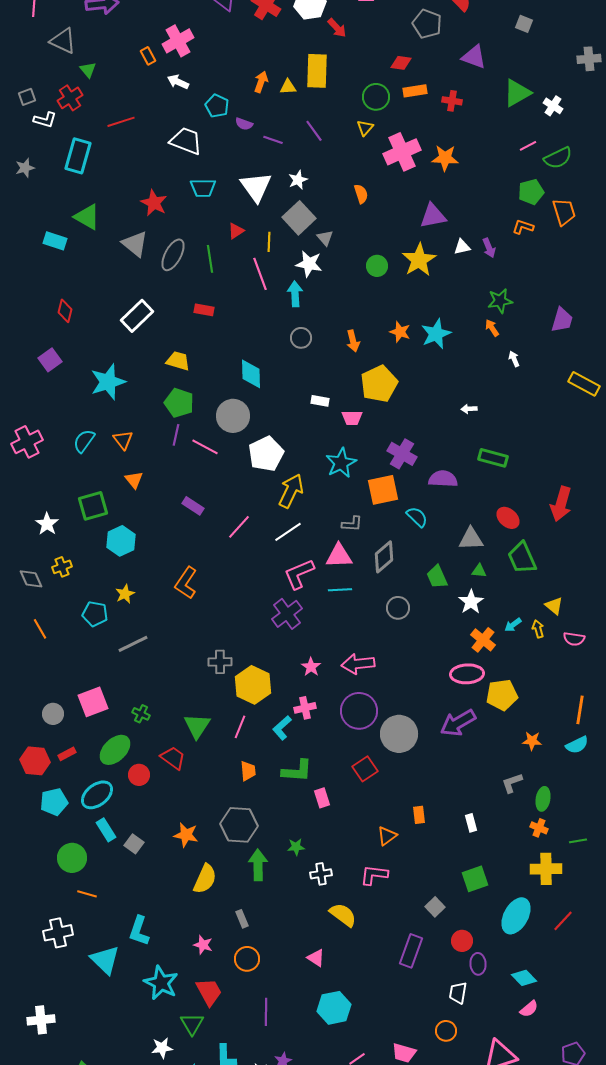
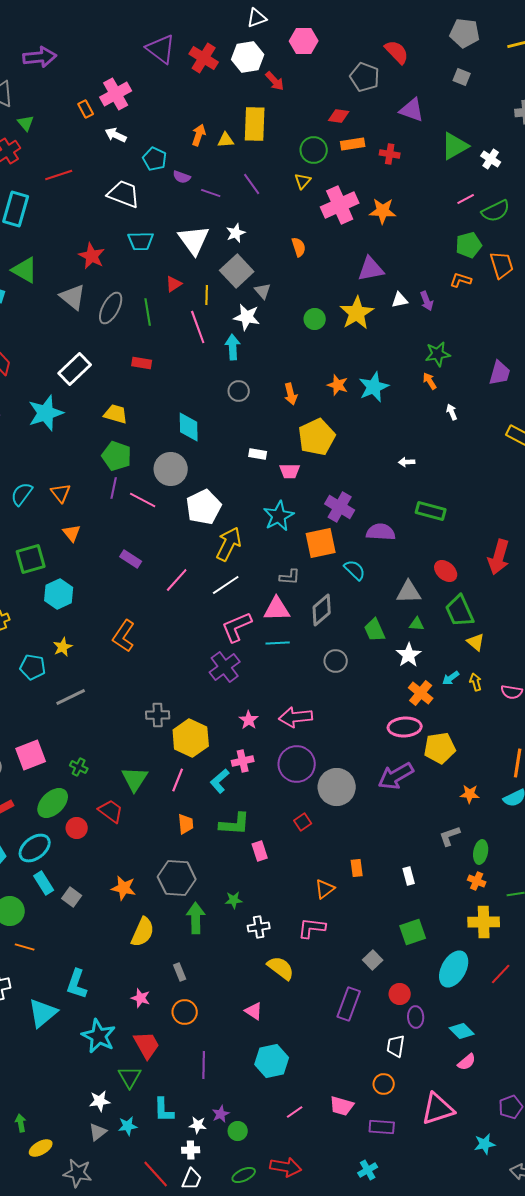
cyan star: (108, 382) -> (46, 413), moved
yellow triangle: (554, 606) -> (476, 642), moved
red square: (365, 769) -> (303, 822), size x0.7
cyan triangle: (105, 960) -> (43, 1013), turned 36

